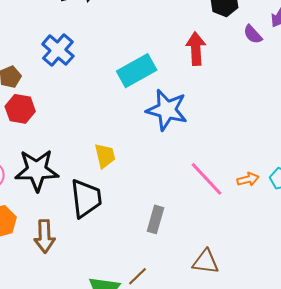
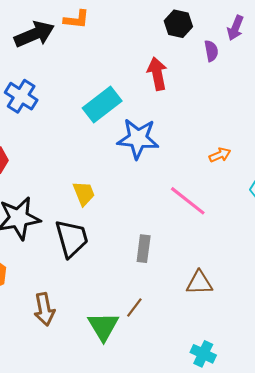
purple semicircle: (253, 34) -> (211, 51), turned -140
orange arrow: (248, 179) -> (220, 155), moved
brown arrow: (45, 236) -> (44, 309), moved

